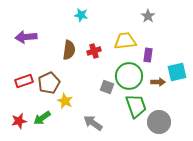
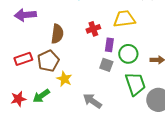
brown semicircle: (69, 50) -> (57, 34), moved
purple rectangle: (148, 55) -> (109, 45), moved
green circle: (129, 76) -> (128, 54), size x0.7

